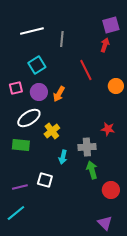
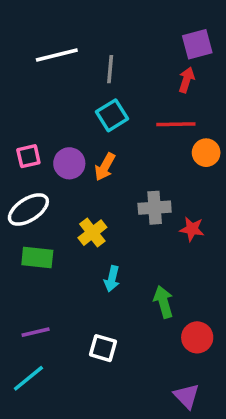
cyan square: (37, 65) -> (112, 115), moved
red line: (86, 70) -> (176, 124), moved, turned -65
white ellipse: (29, 118) -> (28, 210), moved
gray cross: (87, 147) -> (155, 208), moved
white square: (45, 180) -> (103, 348), moved

